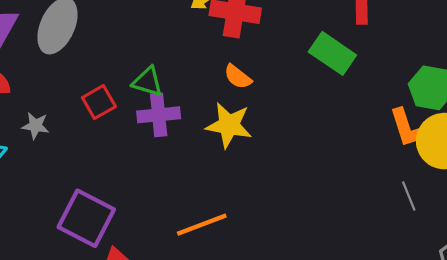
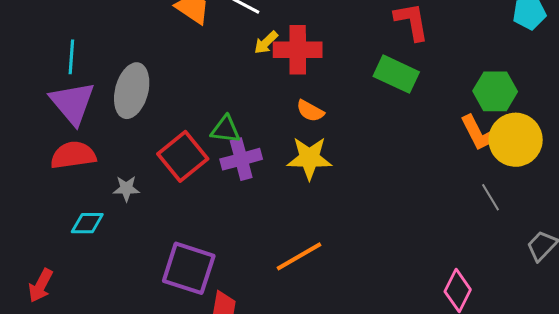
red square: (99, 102) -> (183, 156), size x1.5

